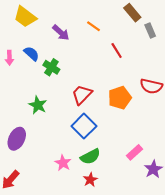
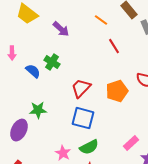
orange line: (93, 26) -> (101, 20), moved
blue semicircle: (31, 54) -> (33, 71), moved
green star: (38, 105) -> (38, 110), moved, turned -30
blue square: (84, 126) -> (83, 118), turned -30

